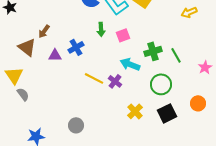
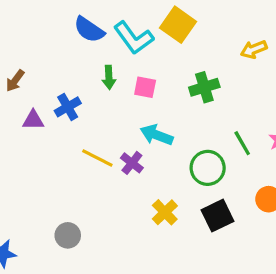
pink square: (123, 35) -> (145, 87), turned 32
green cross: (153, 51) -> (204, 87), moved
green line: (176, 55) -> (242, 143), moved

